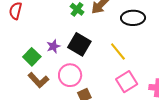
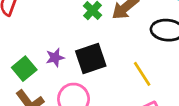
black square: (79, 44) -> (91, 59), turned 35

